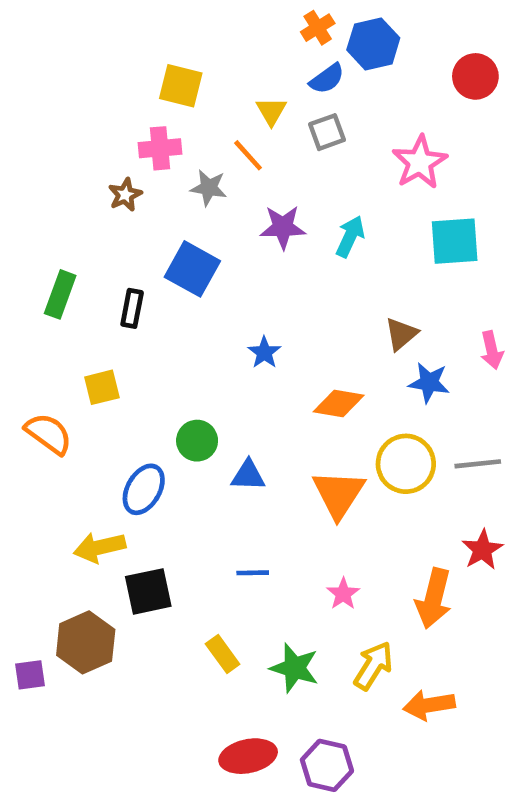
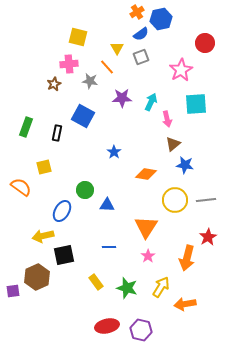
red circle: (475, 76) -> (205, 43), moved
pink arrow: (492, 350) -> (167, 119), moved
orange triangle: (339, 494) -> (146, 227), moved

